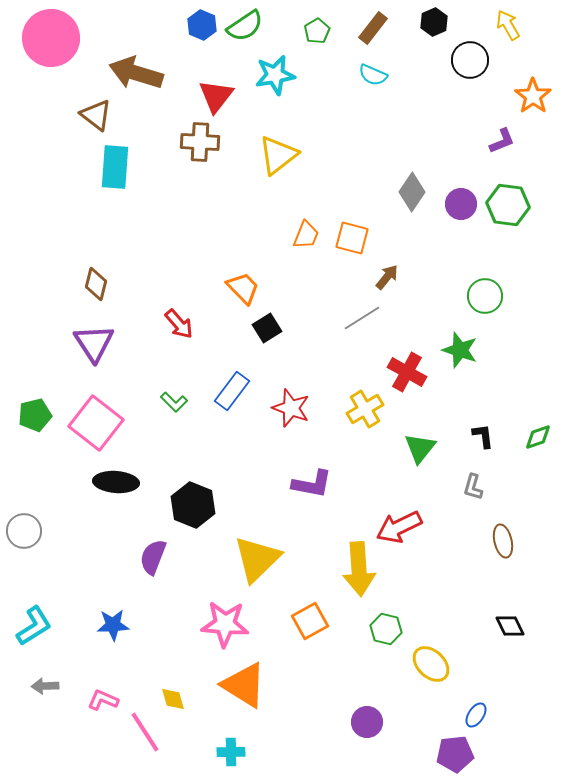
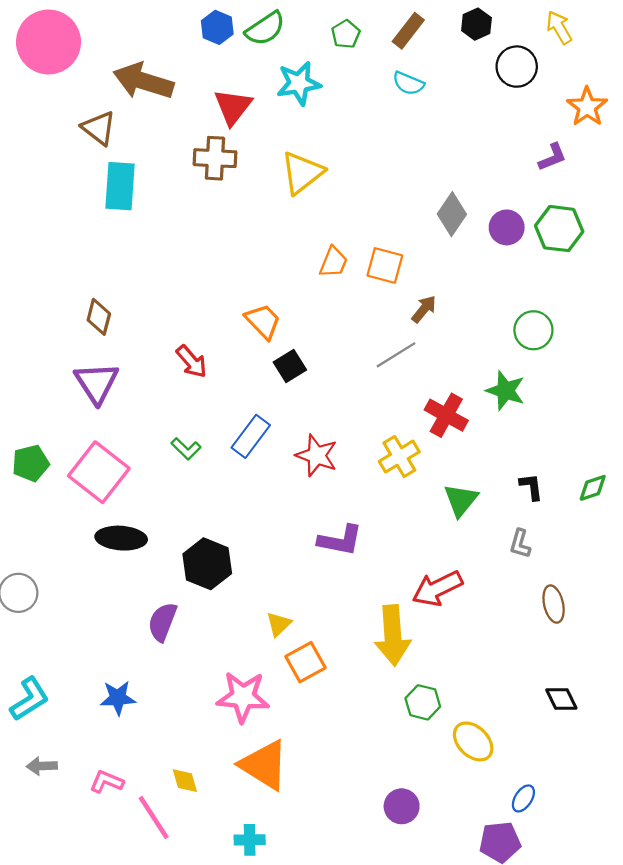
yellow triangle: (257, 559) -> (279, 624), size x0.5
orange square: (310, 621) -> (305, 662), moved

